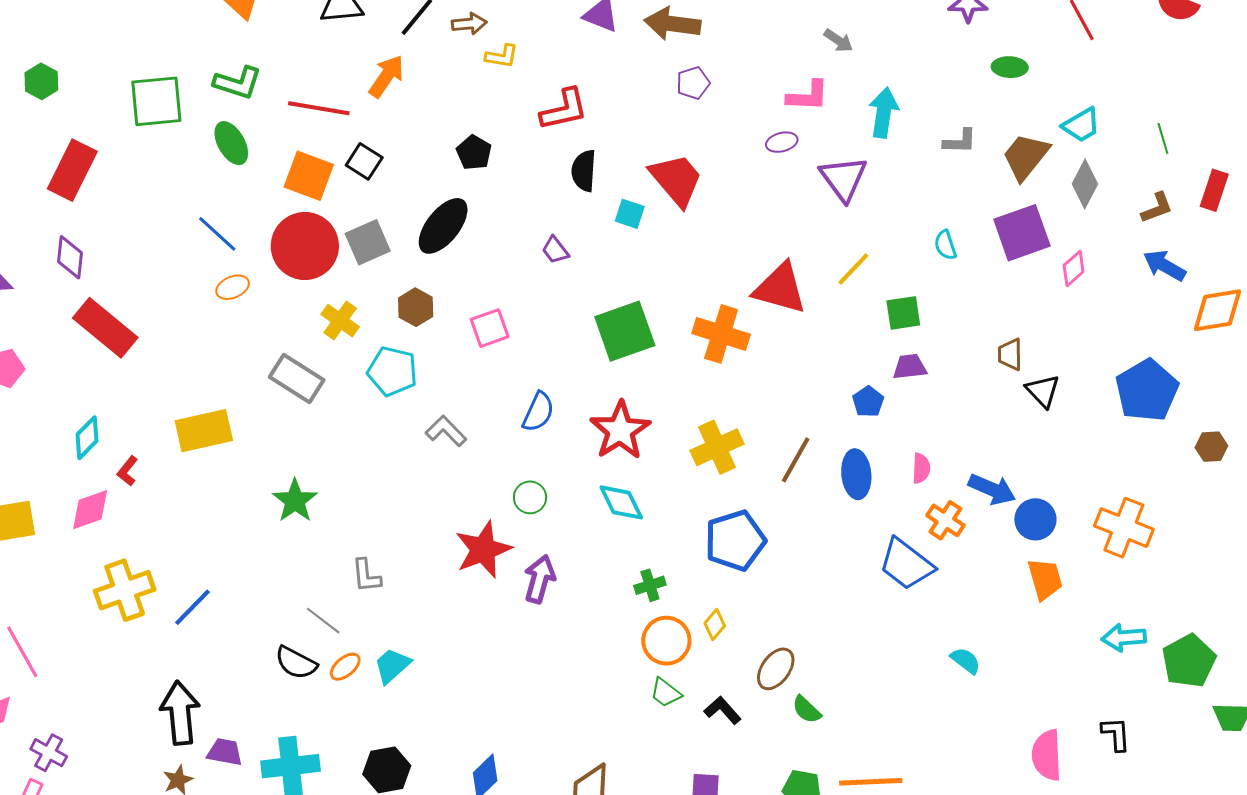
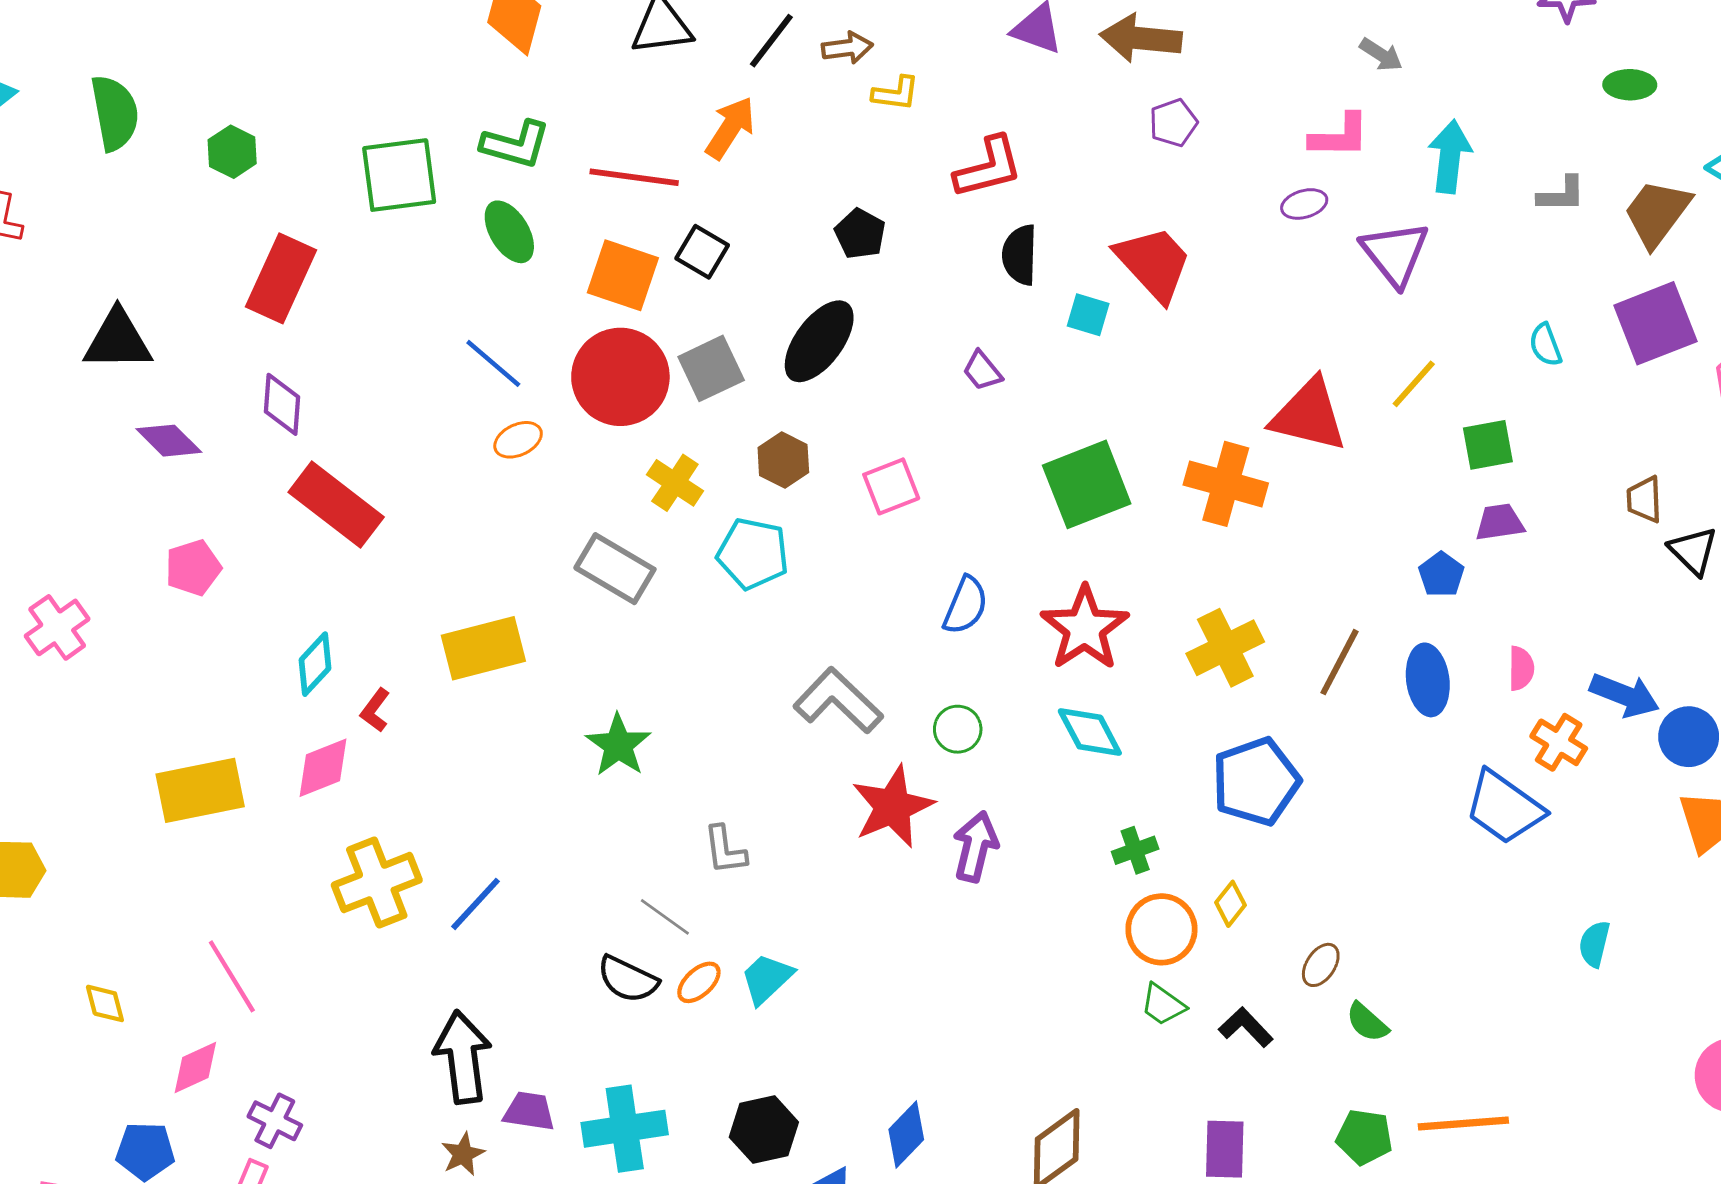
gray L-shape: (446, 431) -> (838, 701), moved, size x1.5
cyan semicircle: (966, 661) -> (1594, 944), turned -112
brown ellipse: (776, 669) -> (1321, 965), size x0.7

